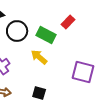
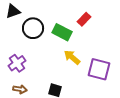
yellow arrow: (39, 57) -> (72, 57), moved

